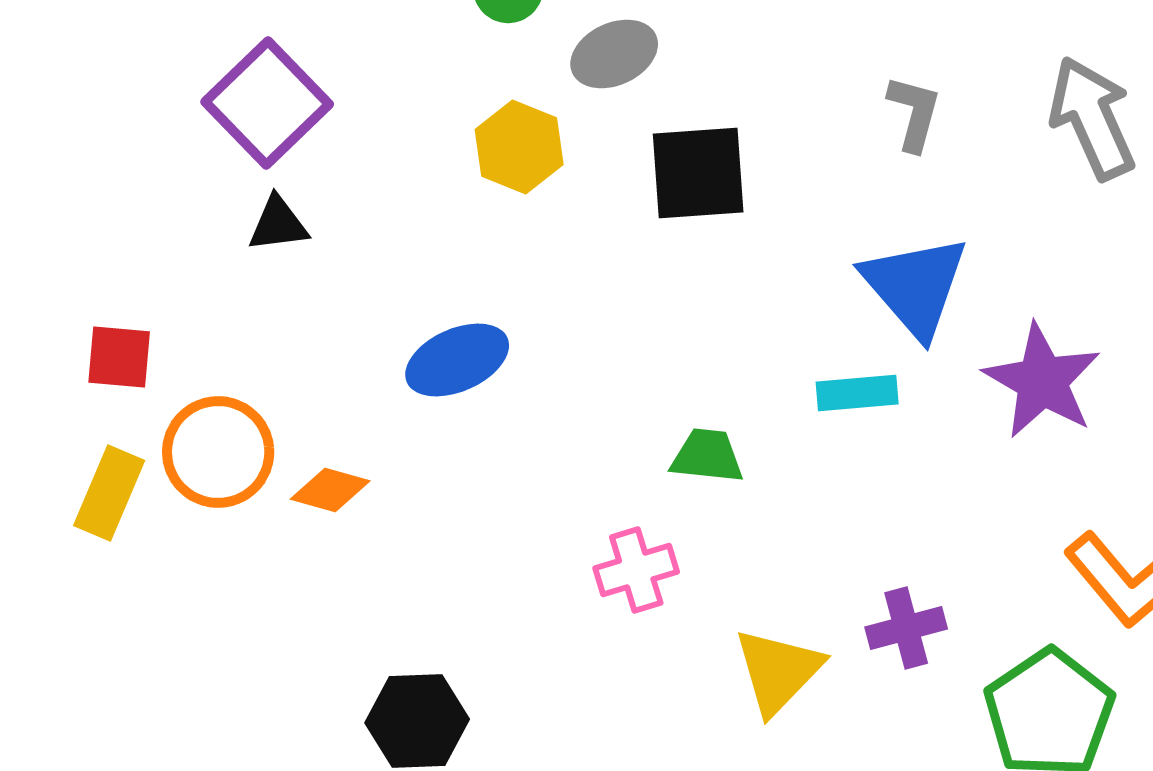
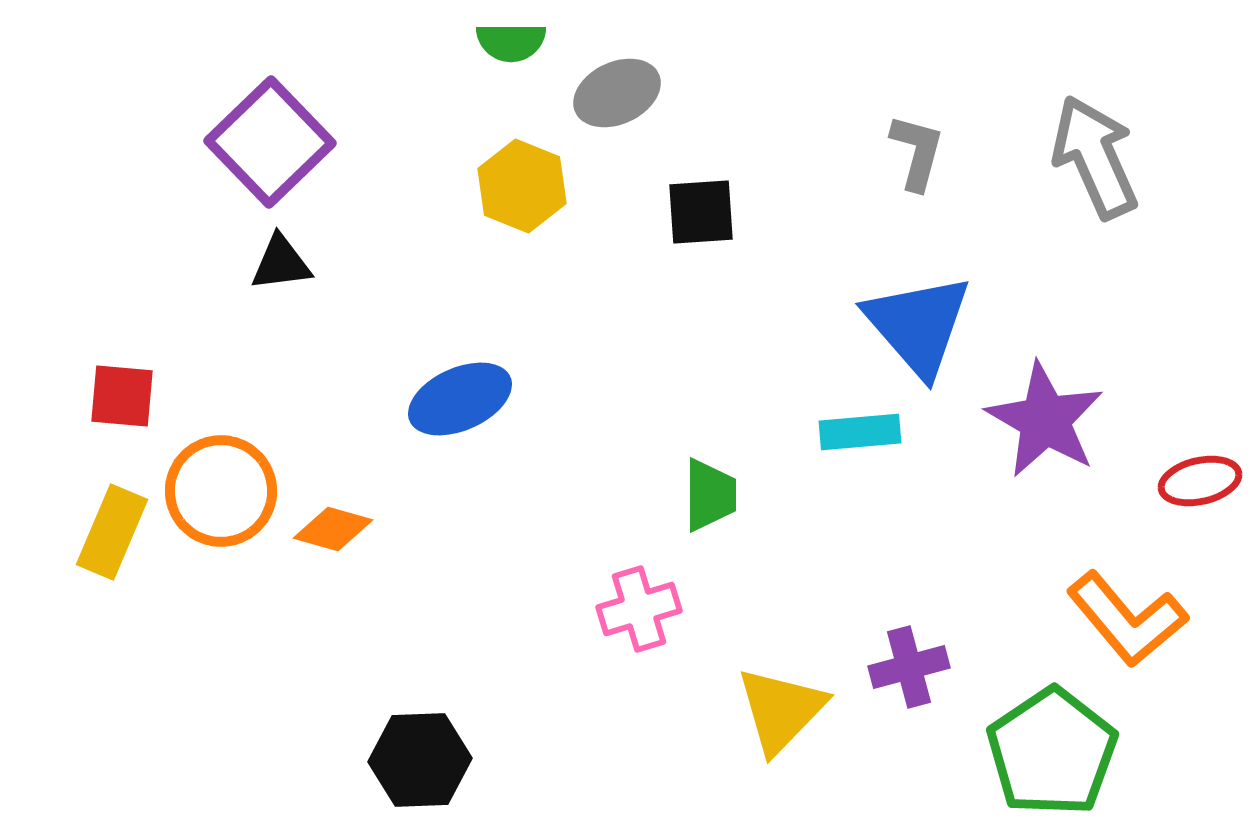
black square: (698, 173) -> (701, 212), size x0.7
green trapezoid: (707, 456) -> (710, 495), turned 84

